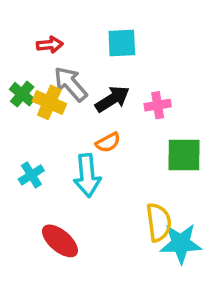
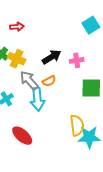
cyan square: (122, 43) -> (91, 25), moved, turned -30
gray arrow: (71, 84) -> (29, 80), moved

